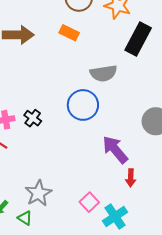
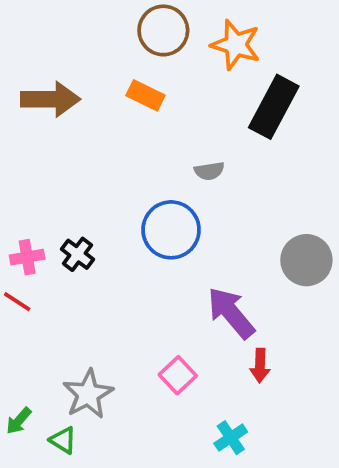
gray semicircle: (104, 73) -> (209, 171), size x0.6
pink square: (89, 202) -> (178, 375), moved
cyan cross: (115, 217) -> (231, 438), size x0.7

